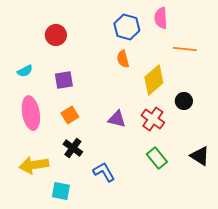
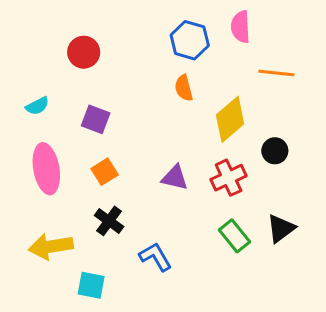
purple square: (64, 80) -> (96, 119), turned 30
red cross: (153, 119) -> (229, 178), turned 30
black triangle: (200, 156) -> (281, 228), moved, turned 50

